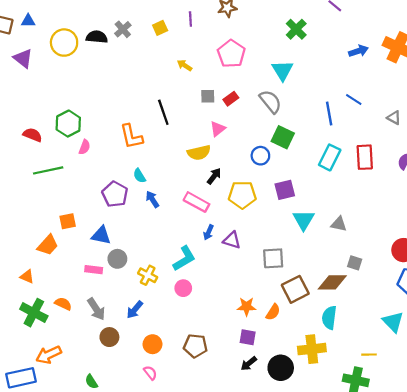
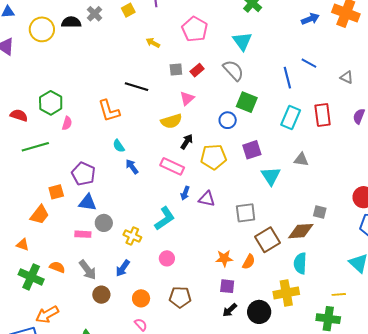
black line: (163, 112) -> (136, 87), turned -50
purple pentagon: (115, 194) -> (83, 174), moved
gray triangle: (339, 224) -> (301, 160), moved
pink circle: (183, 288) -> (167, 258), moved

